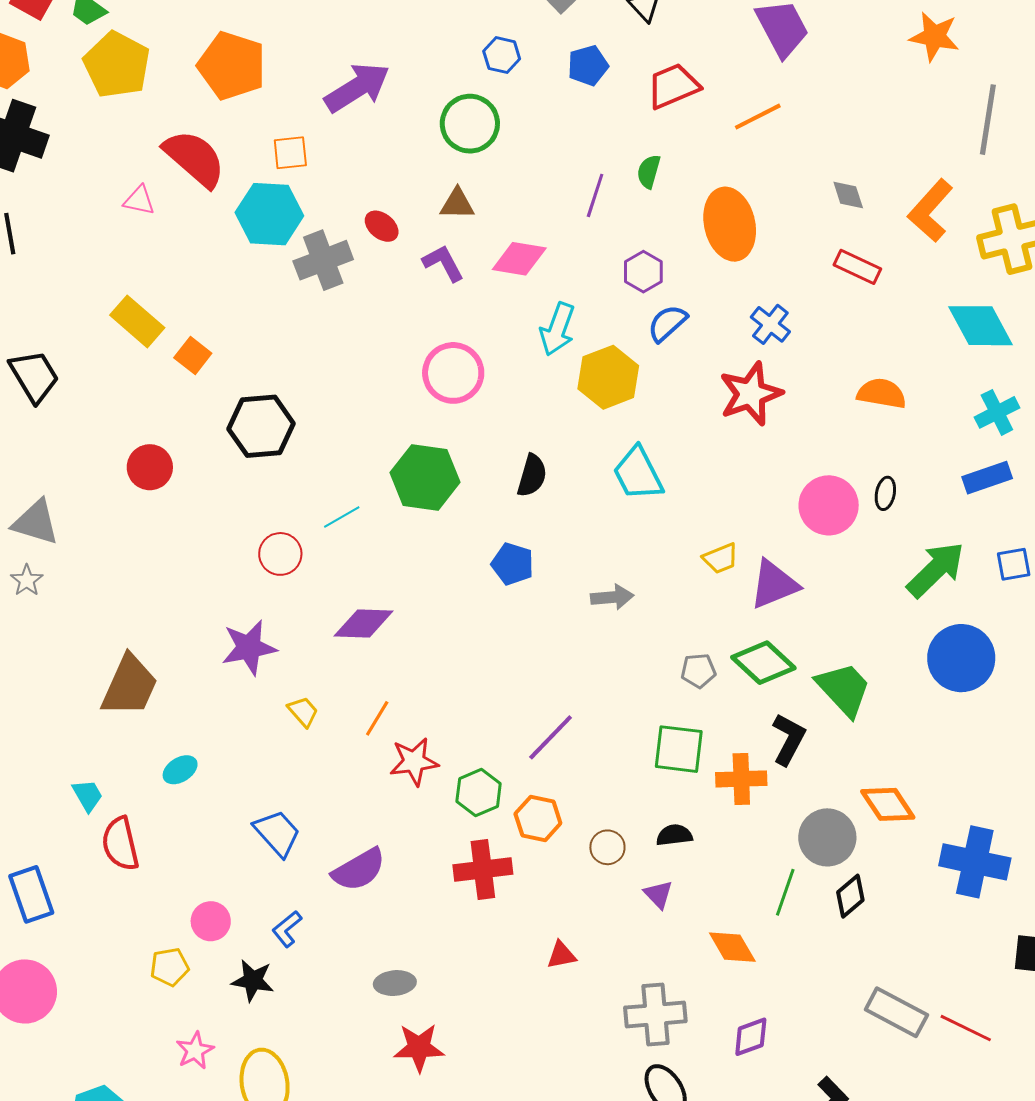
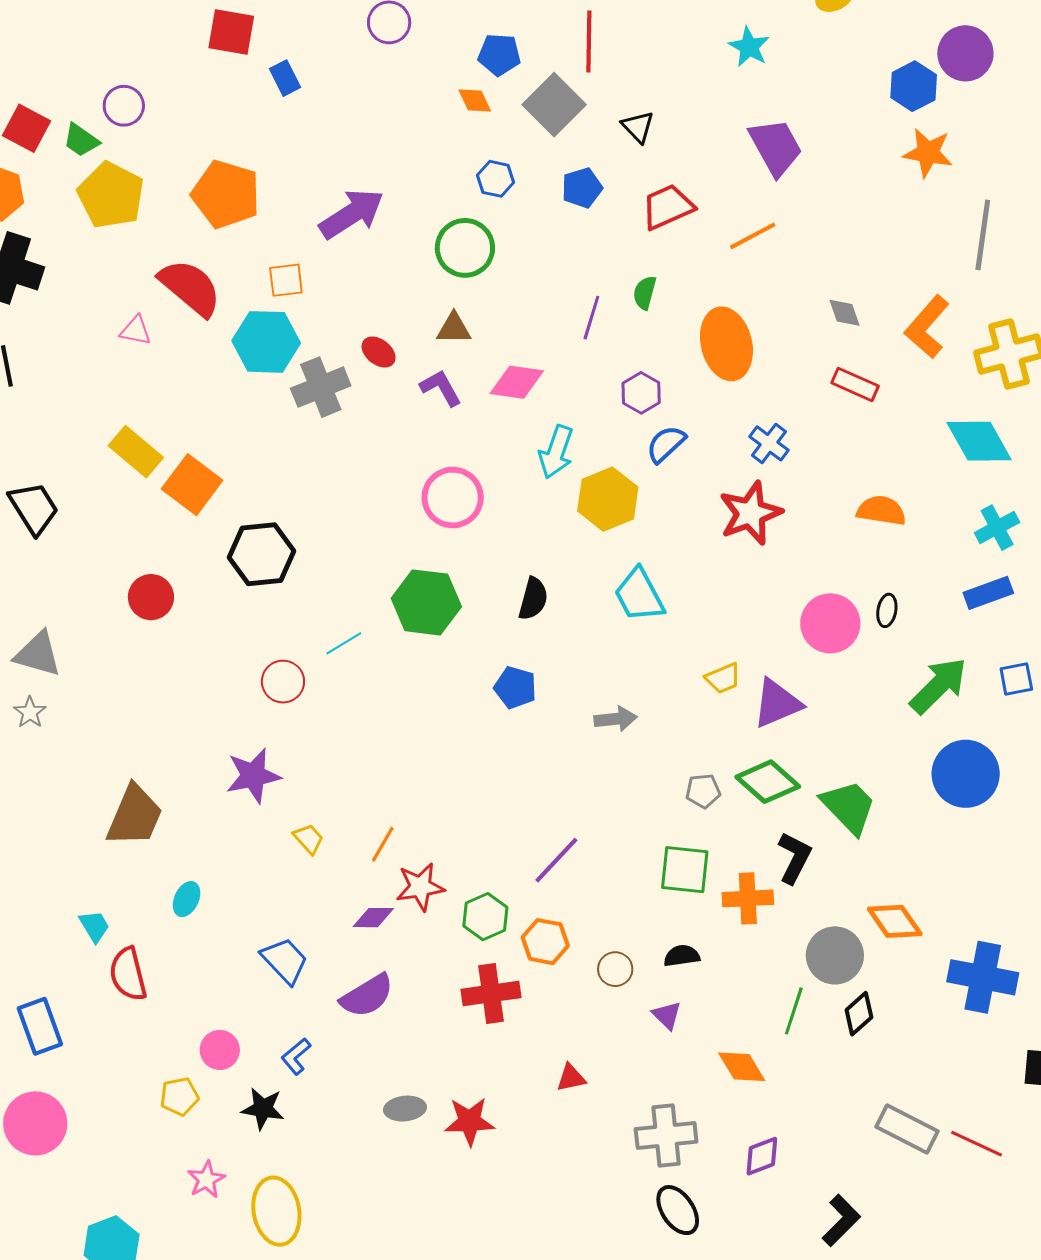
orange square: (193, 355) -> (192, 485), size x1.6
purple diamond: (364, 624) -> (373, 918), moved, size x0.7
cyan ellipse: (180, 770) -> (187, 899), turned -32
red star: (419, 1048) -> (469, 1121), moved

